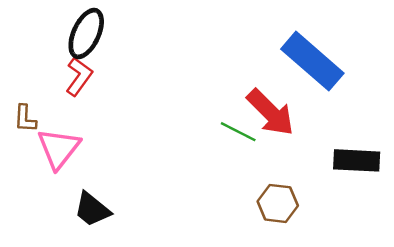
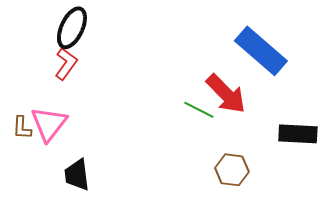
brown L-shape: (25, 119) -> (22, 128), moved
black trapezoid: (92, 209) -> (77, 175), turned 44

